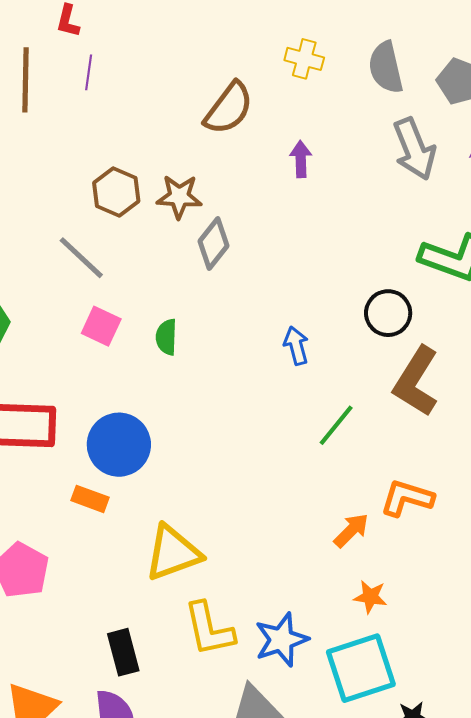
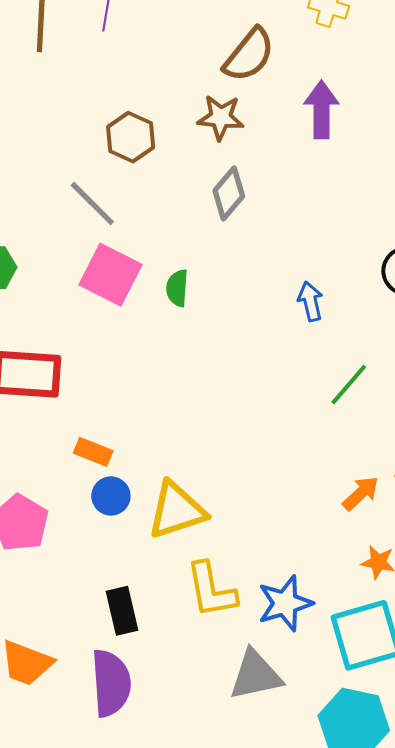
purple arrow: (301, 159) -> (321, 110), size x1.5
brown star: (179, 197) -> (221, 117), moved
pink square: (101, 326) -> (110, 275), size x1.5
blue circle: (119, 445) -> (111, 496), moved, size x0.6

